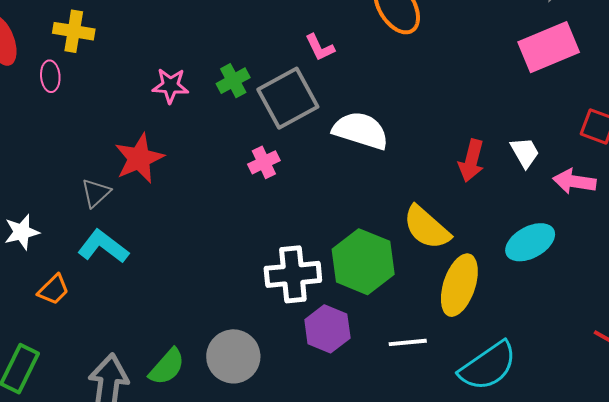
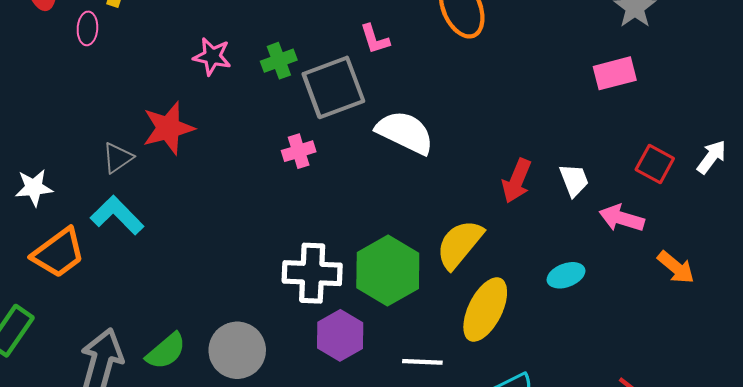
pink rectangle: (549, 47) -> (615, 73), size x0.7
yellow semicircle: (427, 228) -> (460, 244), turned 80
cyan ellipse: (530, 242) -> (566, 275), size x0.7
orange trapezoid: (53, 290) -> (58, 253), size x1.6

